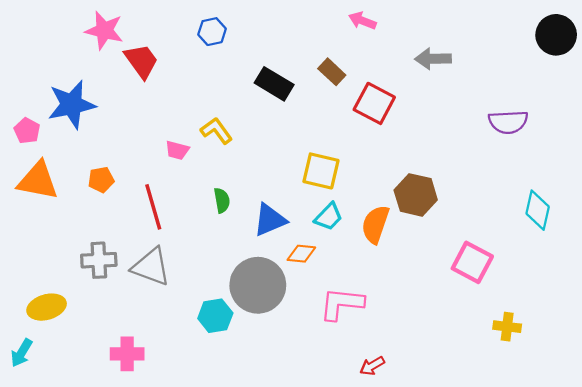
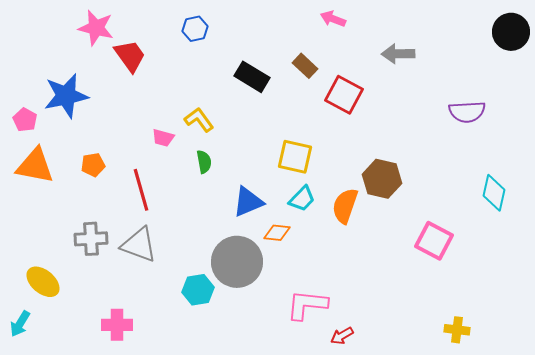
green semicircle: (222, 200) -> (204, 162), moved
pink L-shape: (342, 304) -> (307, 305), moved
yellow ellipse: (47, 307) -> (43, 282), turned 56
yellow cross: (507, 327) -> (457, 330), moved

